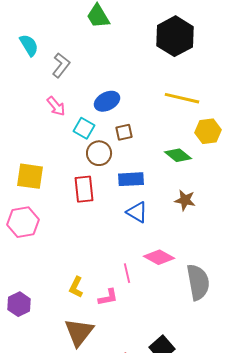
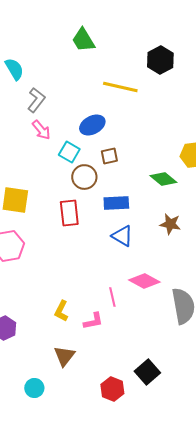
black hexagon: (175, 36) -> (160, 60), size x0.7
gray L-shape: (61, 65) -> (36, 100), moved
yellow line: (182, 98) -> (120, 87), moved
brown triangle: (79, 332) -> (64, 356), size x0.7

